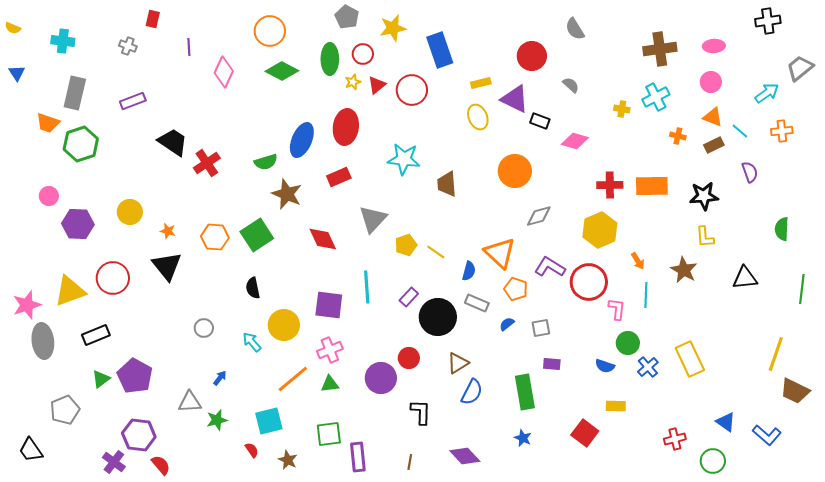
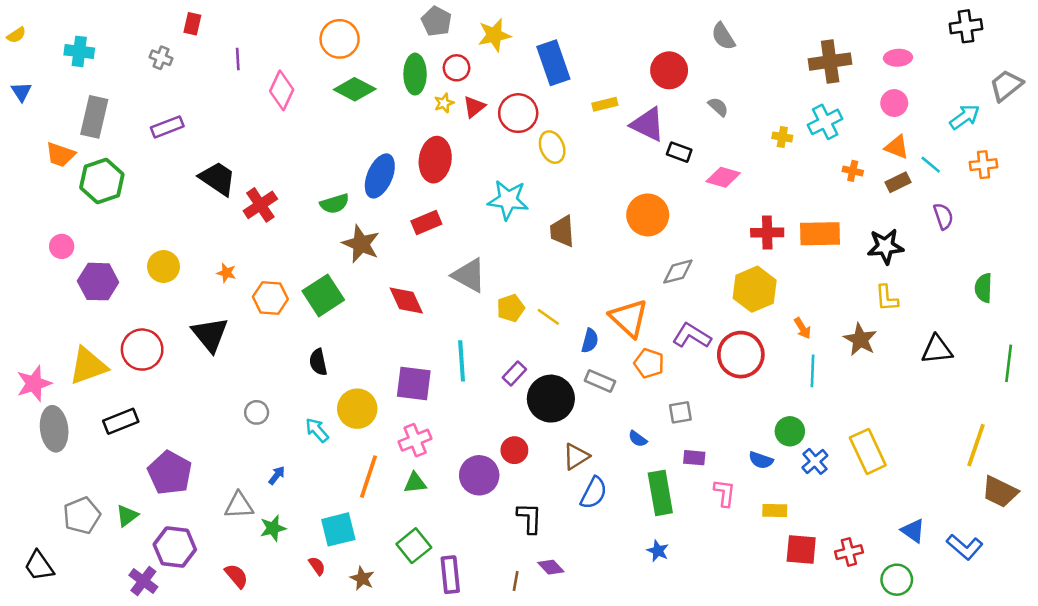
yellow semicircle: (13, 28) -> (16, 35), turned -56
yellow ellipse: (478, 117) -> (552, 147), moved
gray triangle: (373, 219) -> (469, 275), turned -44
orange star: (168, 231) -> (226, 273), moved
pink L-shape: (617, 309) -> (724, 493), moved
blue semicircle: (507, 324) -> (638, 439), moved, turned -105
green triangle: (101, 379) -> (127, 516), moved
orange line: (293, 379) -> (369, 477), turned -32
red square: (585, 433) -> (801, 550), moved, turned -32
green square: (329, 434) -> (414, 546), turned -32
purple diamond: (465, 456) -> (551, 567), moved, size x0.7
red semicircle: (161, 465) -> (236, 576), moved

